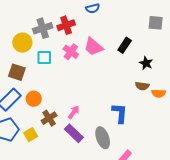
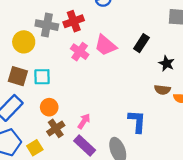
gray cross: (43, 28) -> (47, 25), turned 30
cyan square: (44, 57) -> (42, 77), moved
orange circle: (34, 99) -> (49, 107), moved

